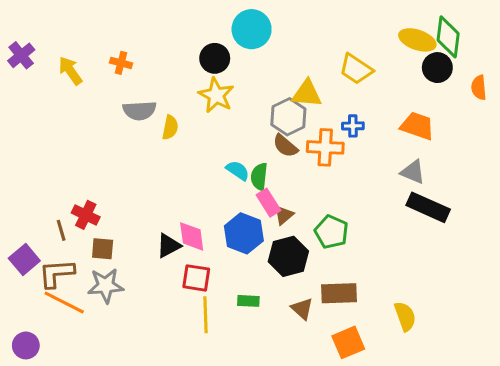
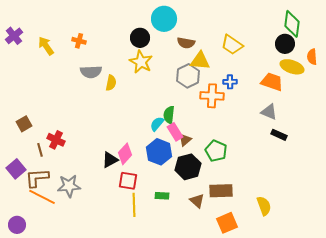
yellow ellipse: (417, 40) -> (292, 67), moved
brown semicircle: (285, 146) -> (186, 43), moved, turned -30
cyan semicircle: (238, 170) -> (157, 124), moved, turned -84
black rectangle: (428, 207) -> (279, 135), size x0.6
pink diamond: (192, 236) -> (125, 154), turned 50
brown square: (103, 249) -> (24, 124), moved, turned -35

